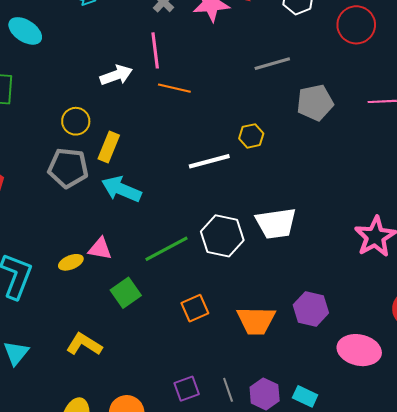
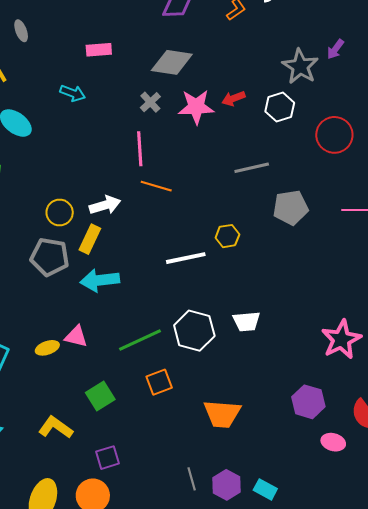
white arrow: (116, 75) -> (105, 205), moved
cyan arrow: (121, 189) -> (100, 280), turned -33
white trapezoid: (276, 223) -> (247, 321), size x0.7
green square: (126, 293) -> (100, 396), moved
orange square: (195, 308) -> (159, 382), moved
purple hexagon: (311, 309) -> (308, 402), moved
pink ellipse: (359, 350) -> (333, 442), moved, size x0.6
purple square: (187, 389) -> (107, 458), moved

